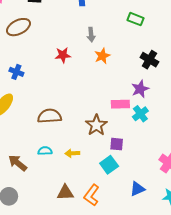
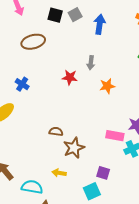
gray arrow: (91, 35) -> (91, 63), moved
brown semicircle: (49, 116) -> (56, 132), moved, size x0.6
brown star: (96, 125) -> (74, 148), moved
cyan semicircle: (45, 151) -> (32, 187), moved, size x1.5

